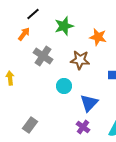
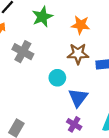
brown star: (80, 60) -> (78, 54), moved
cyan circle: (64, 86) -> (57, 78), moved

